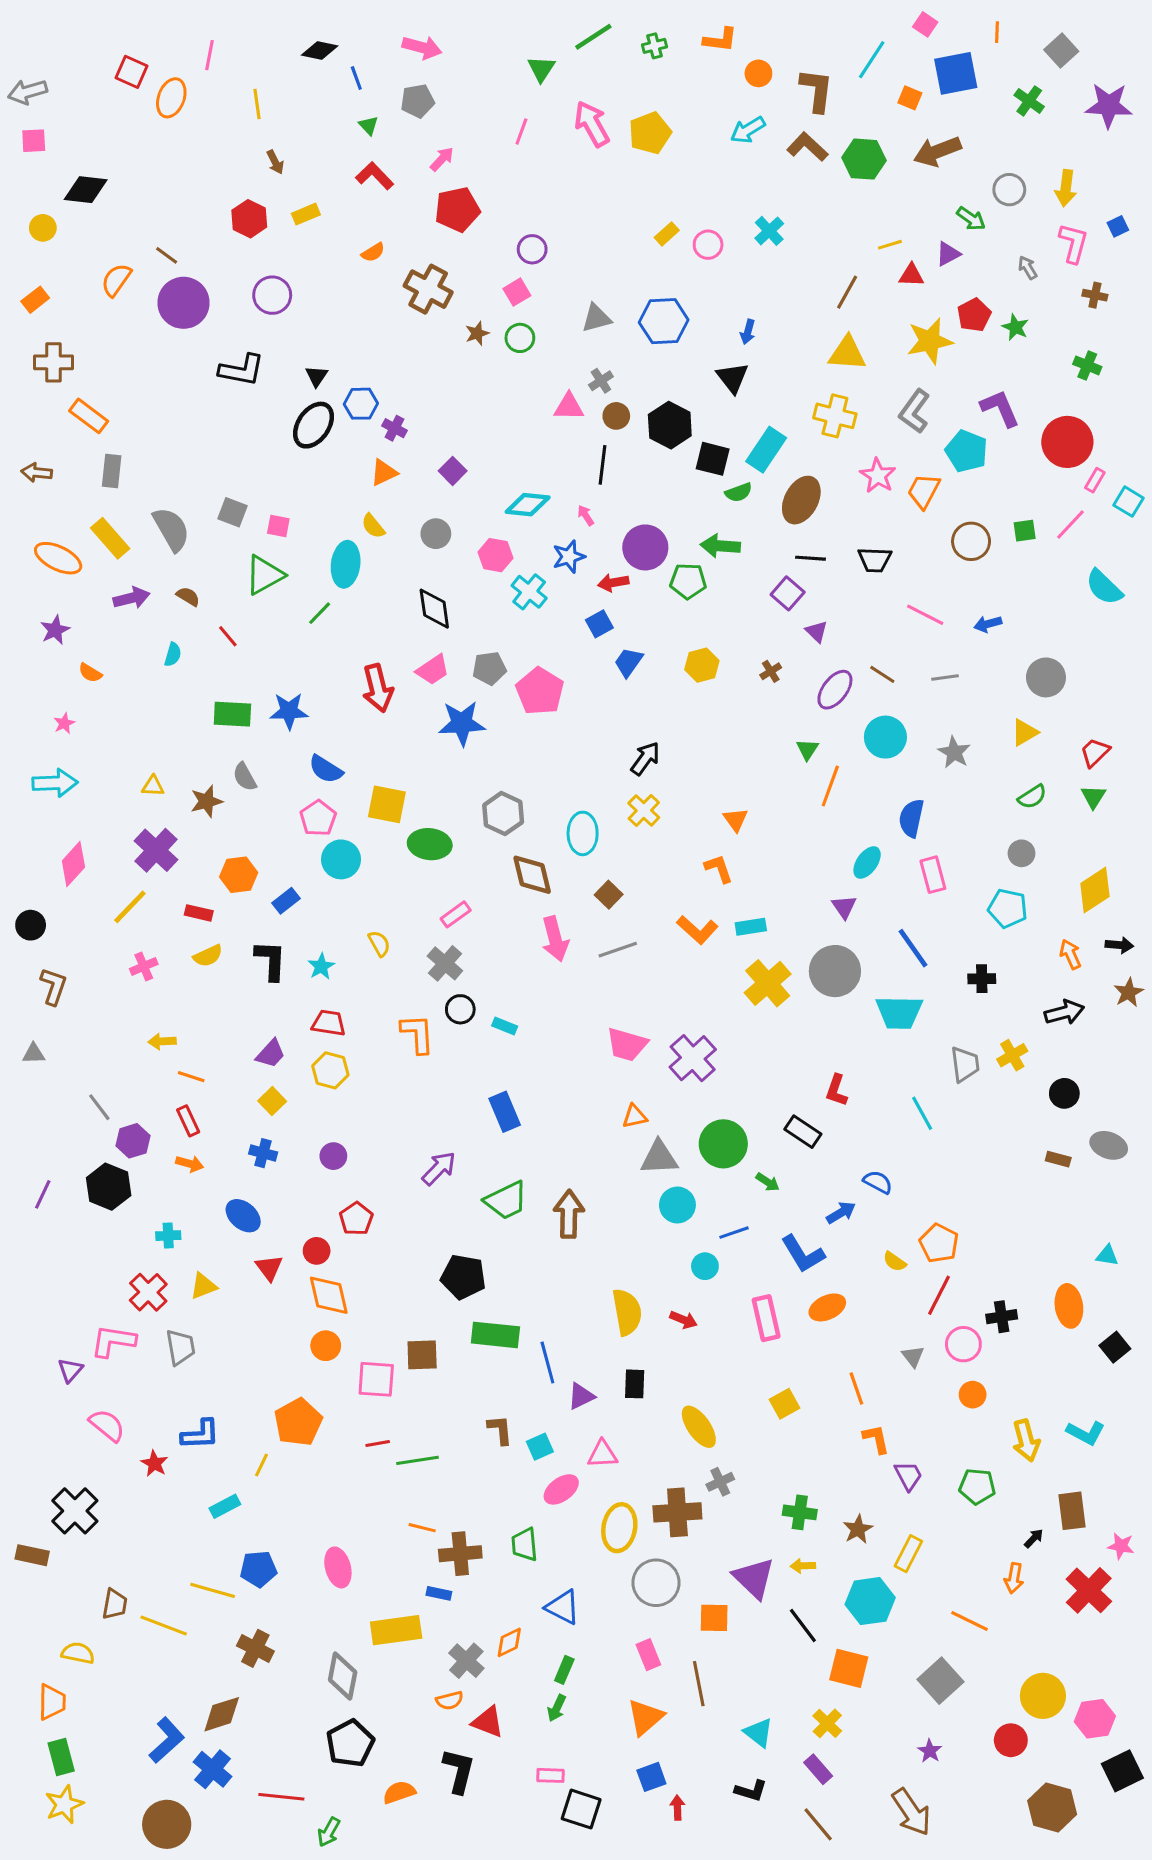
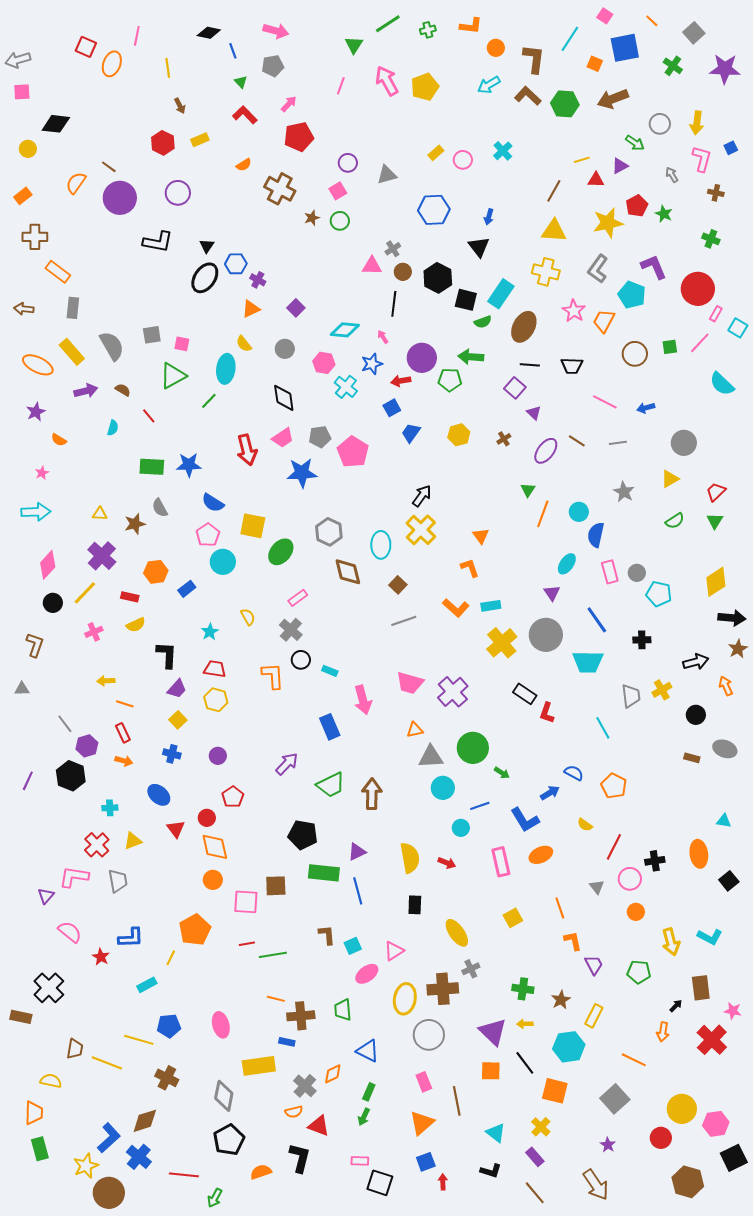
orange line: (997, 32) -> (652, 21), turned -48
gray triangle: (596, 318) -> (387, 175), moved
gray square: (232, 512) -> (152, 335), turned -30
cyan circle: (885, 737) -> (579, 512), moved, size x0.7
yellow cross: (644, 810) -> (421, 530), size x1.4
green ellipse: (430, 844) -> (281, 552), turned -56
gray circle: (1022, 853) -> (637, 573), moved
black circle: (31, 925) -> (53, 603), moved
pink arrow: (555, 939) -> (363, 700), moved
black arrow: (1119, 945) -> (732, 618), size x1.5
orange arrow: (1070, 954) -> (726, 686), moved
black L-shape: (271, 960) -> (167, 655), moved
black rectangle: (803, 1132) -> (525, 694), moved
orange pentagon: (939, 1243) -> (614, 786), moved
purple triangle: (581, 1396) -> (357, 852), moved
pink triangle: (603, 1454) -> (394, 951), turned -30
orange square: (714, 1618) -> (491, 1071), moved
yellow star: (64, 1804) -> (86, 1166), moved

